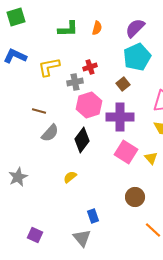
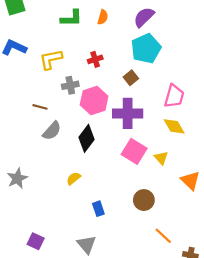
gray cross: (75, 82) -> (70, 85), moved
blue rectangle: (93, 216) -> (98, 209), moved

